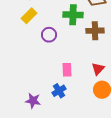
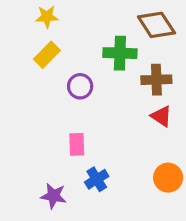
red triangle: (98, 69) -> (161, 116), moved, turned -40
pink rectangle: (67, 70) -> (77, 144), moved

